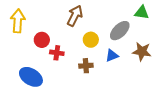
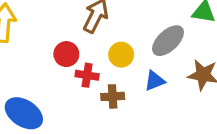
red circle: (42, 40) -> (66, 54), moved
red cross: (57, 53) -> (87, 75), moved

